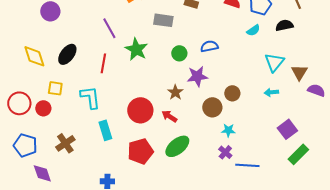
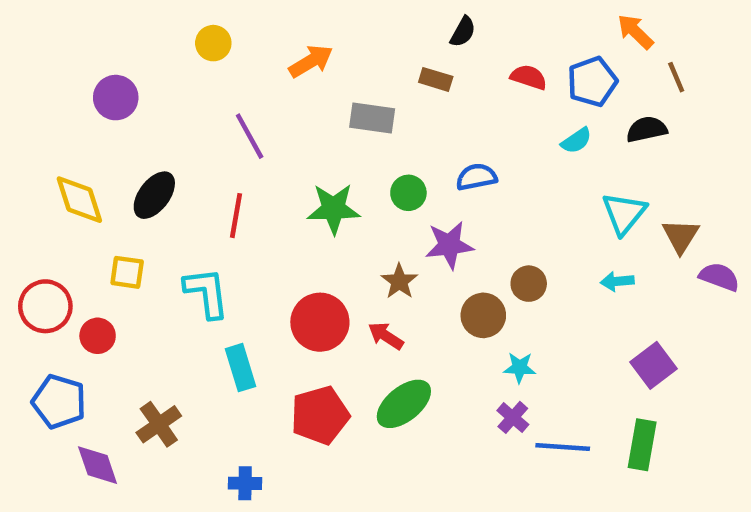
green star: (136, 49) -> (334, 209), moved, turned -30
red circle: (43, 108) -> (98, 336), moved
brown cross: (65, 143) -> (159, 424), moved
green rectangle: (298, 154) -> (642, 445), moved, turned -35

